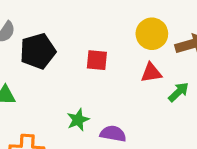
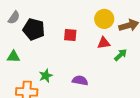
black pentagon: (38, 51) -> (34, 29), turned 30
green star: (78, 120) -> (46, 76), moved

